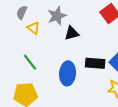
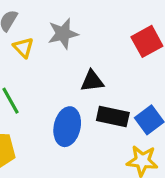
black triangle: (72, 33) -> (92, 81), moved

